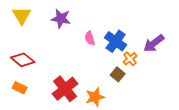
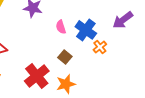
purple arrow: (154, 43) -> (123, 20), moved
brown square: (118, 74) -> (65, 57), moved

